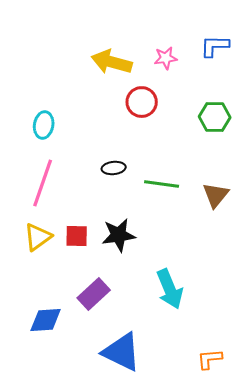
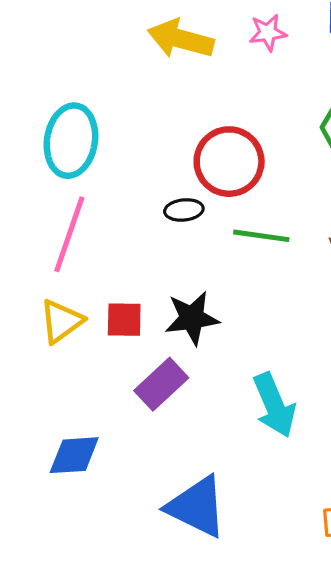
red circle: (142, 102) -> (229, 162), moved, size x1.4
cyan ellipse: (44, 125) -> (71, 141), size x1.6
purple rectangle: (94, 294) -> (161, 384), moved

